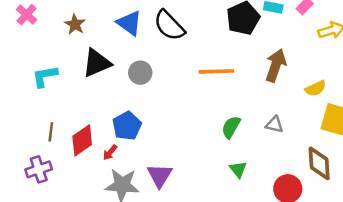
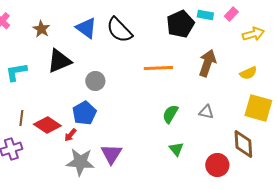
gray circle: (140, 73) -> (95, 81), moved
yellow semicircle: (316, 88) -> (248, 73), moved
red diamond: (82, 140) -> (47, 125), turned 68

